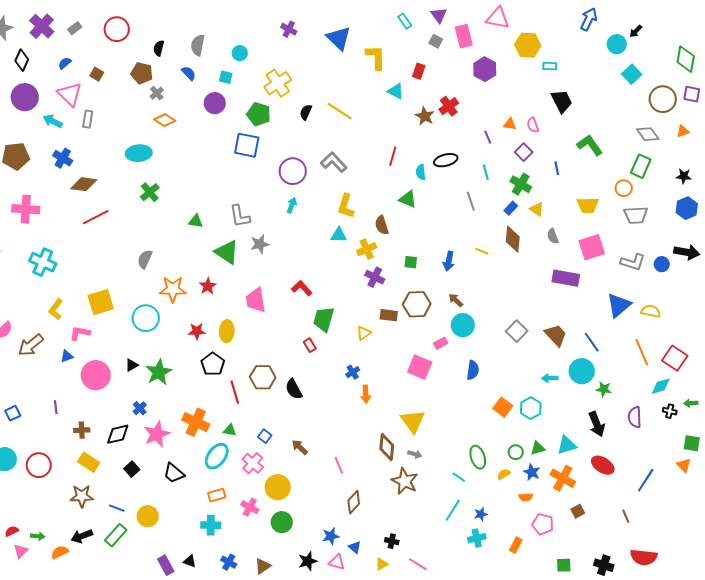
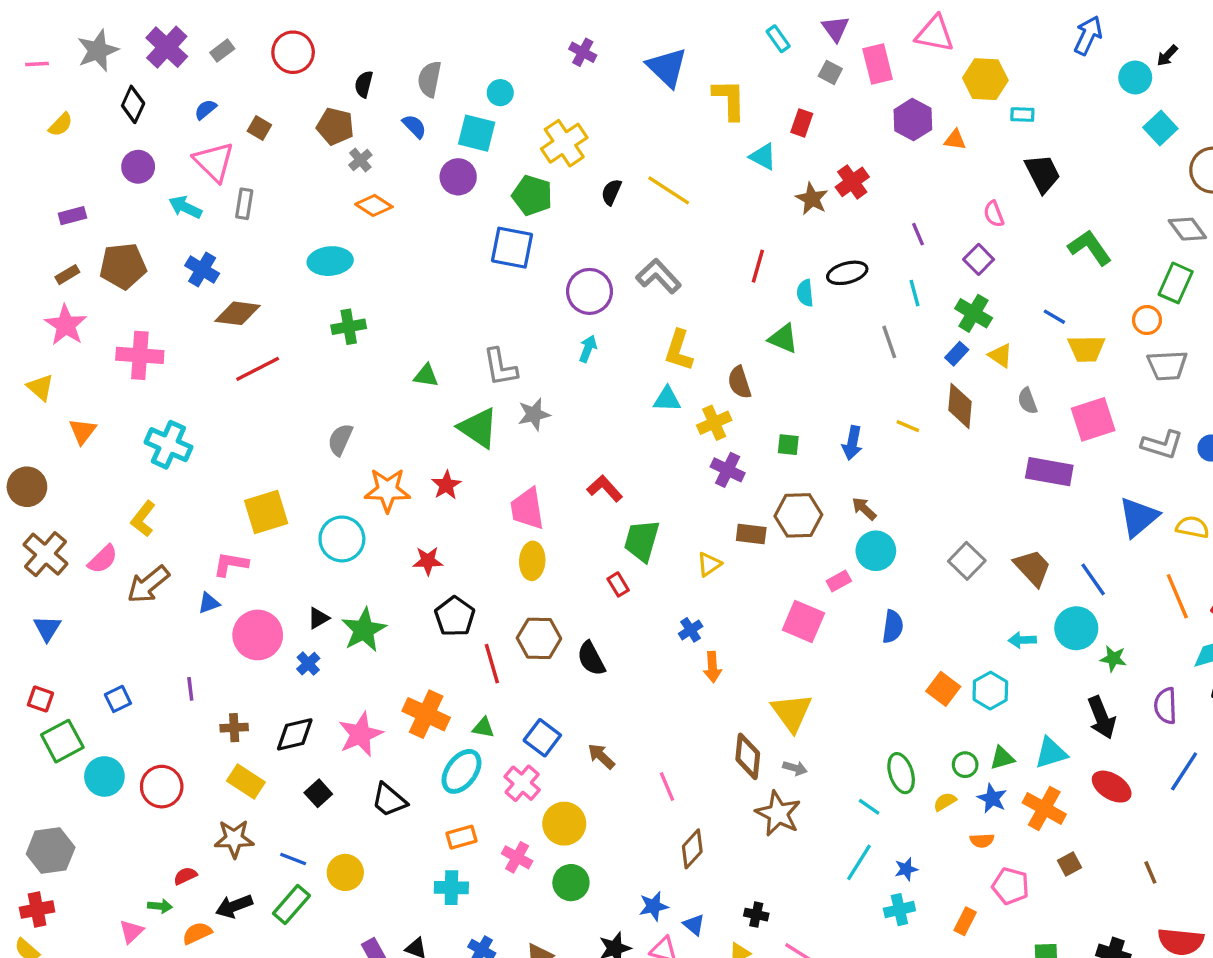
cyan square: (226, 77) -> (477, 133), size x1.6
purple circle: (25, 97) -> (138, 167), size x0.7
orange triangle: (510, 124) -> (955, 140), moved
blue line: (557, 168) -> (1054, 317), moved, turned -48
green cross: (150, 192) -> (349, 327), turned 30
yellow L-shape: (56, 309) -> (143, 519), moved
yellow ellipse: (227, 331) -> (532, 561), moved
blue cross: (140, 408) -> (308, 664), moved
blue square: (265, 436) -> (542, 738), size x1.5
blue line: (646, 480) -> (1184, 771), moved
red semicircle: (12, 531) -> (185, 876), moved

